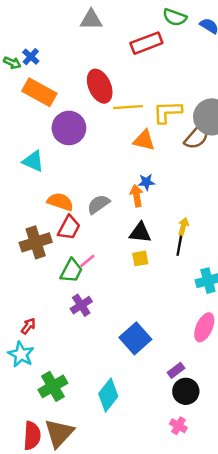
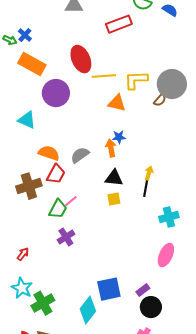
brown semicircle: (197, 137) -> (160, 100), size x0.6
blue square: (135, 338) -> (109, 289), moved, turned 30
cyan star: (21, 354) -> (22, 288), moved

